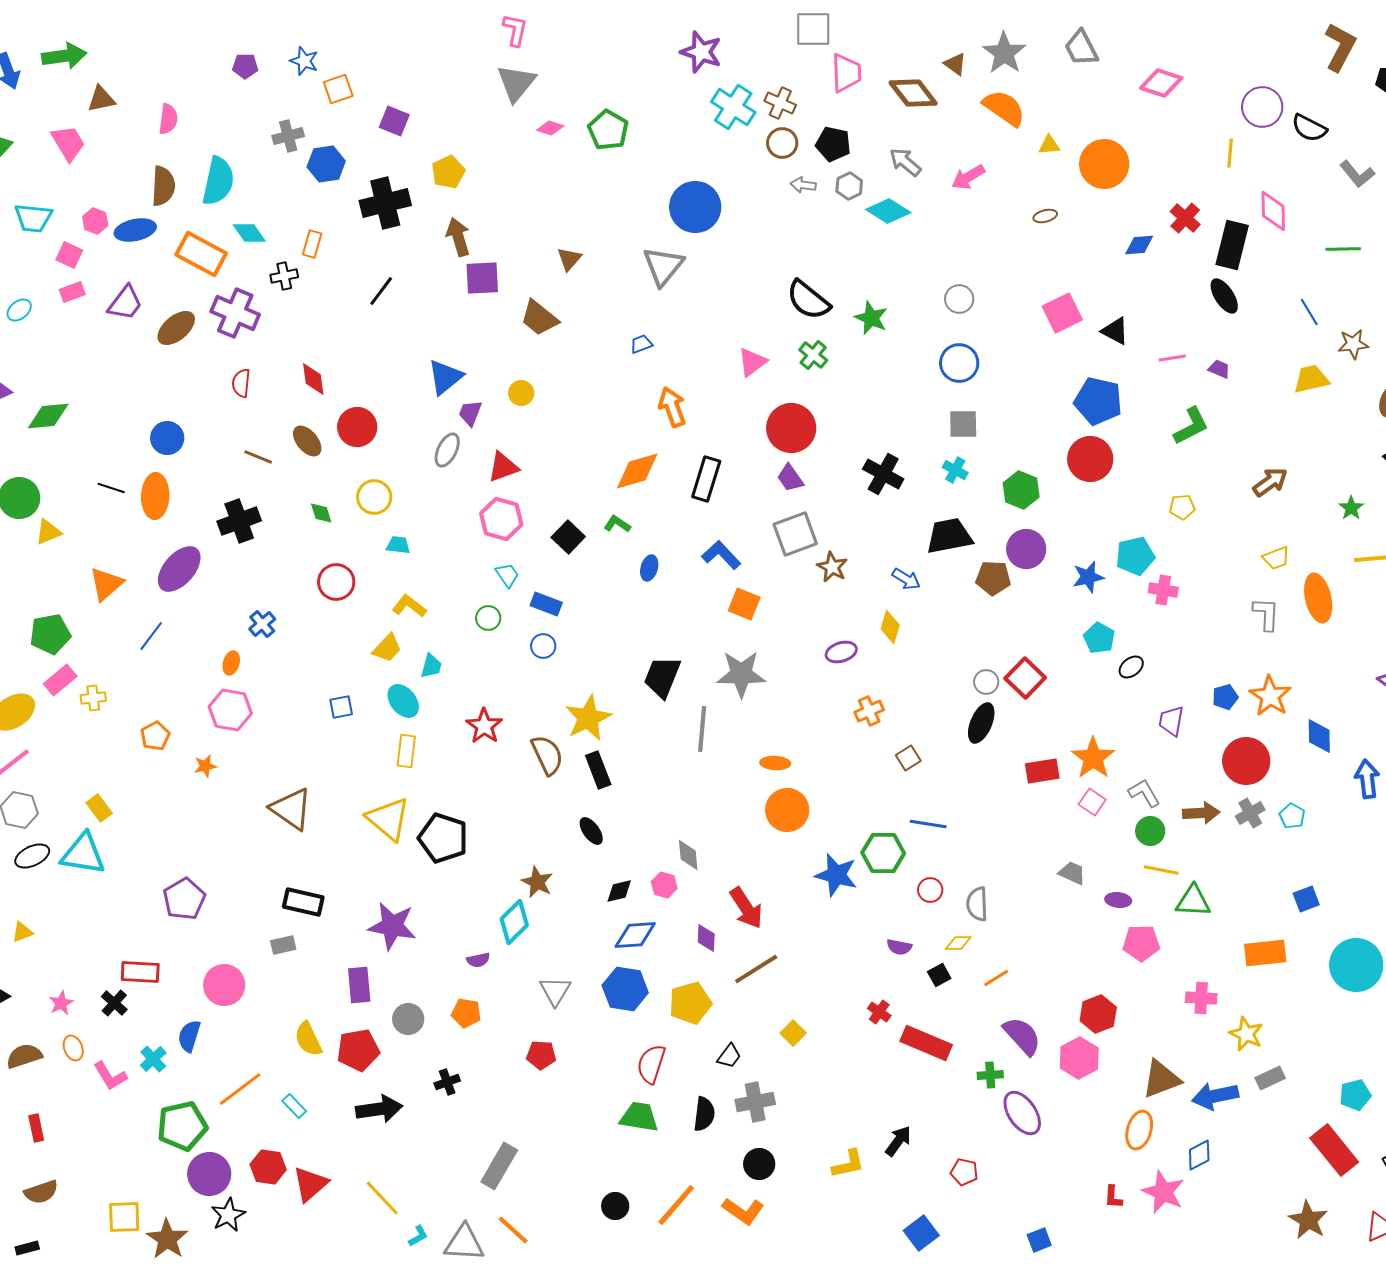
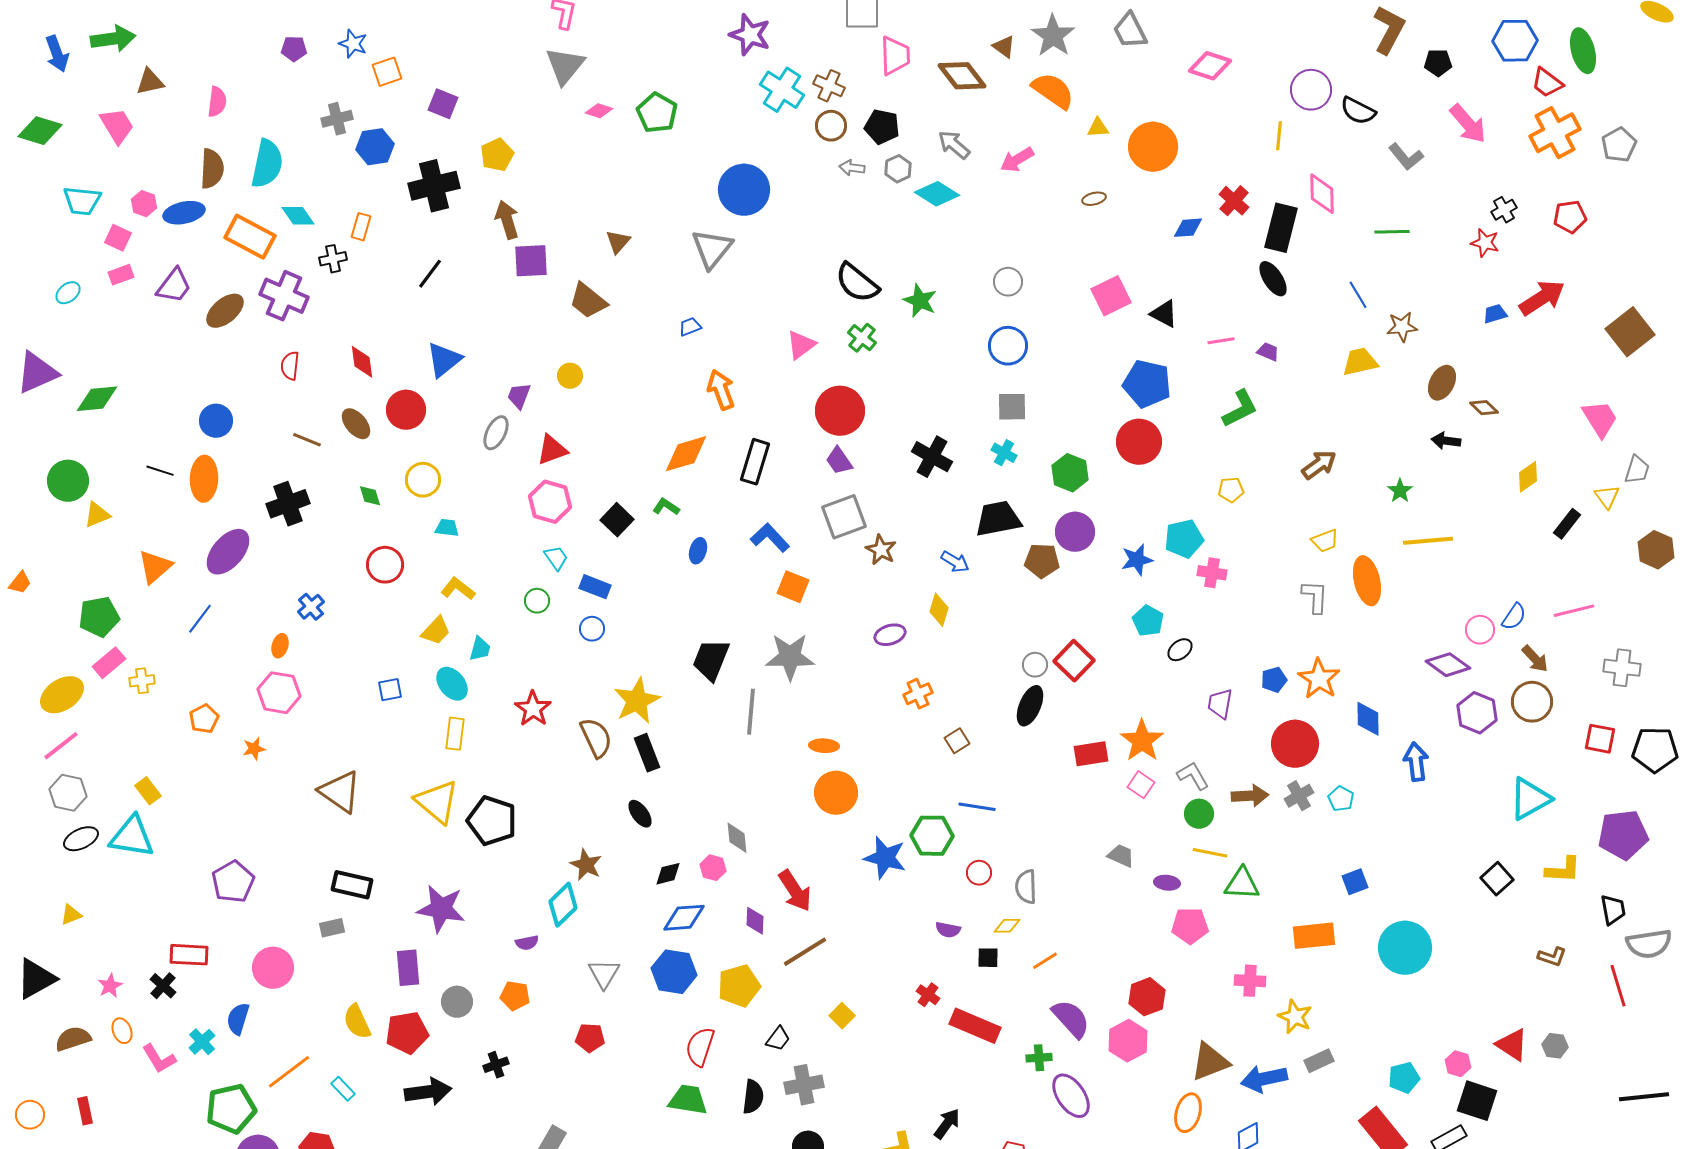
blue triangle: (445, 377) -> (444, 360), moved
black square: (939, 975) -> (988, 958), turned 30

